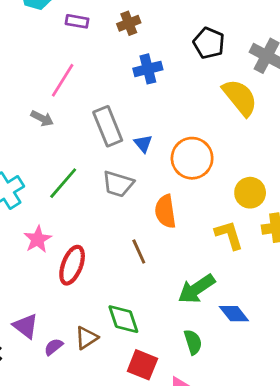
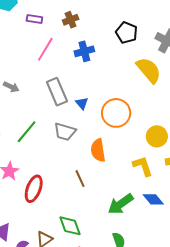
pink line: (63, 80) -> (45, 49), moved
blue diamond: (234, 314) -> (153, 199), moved

